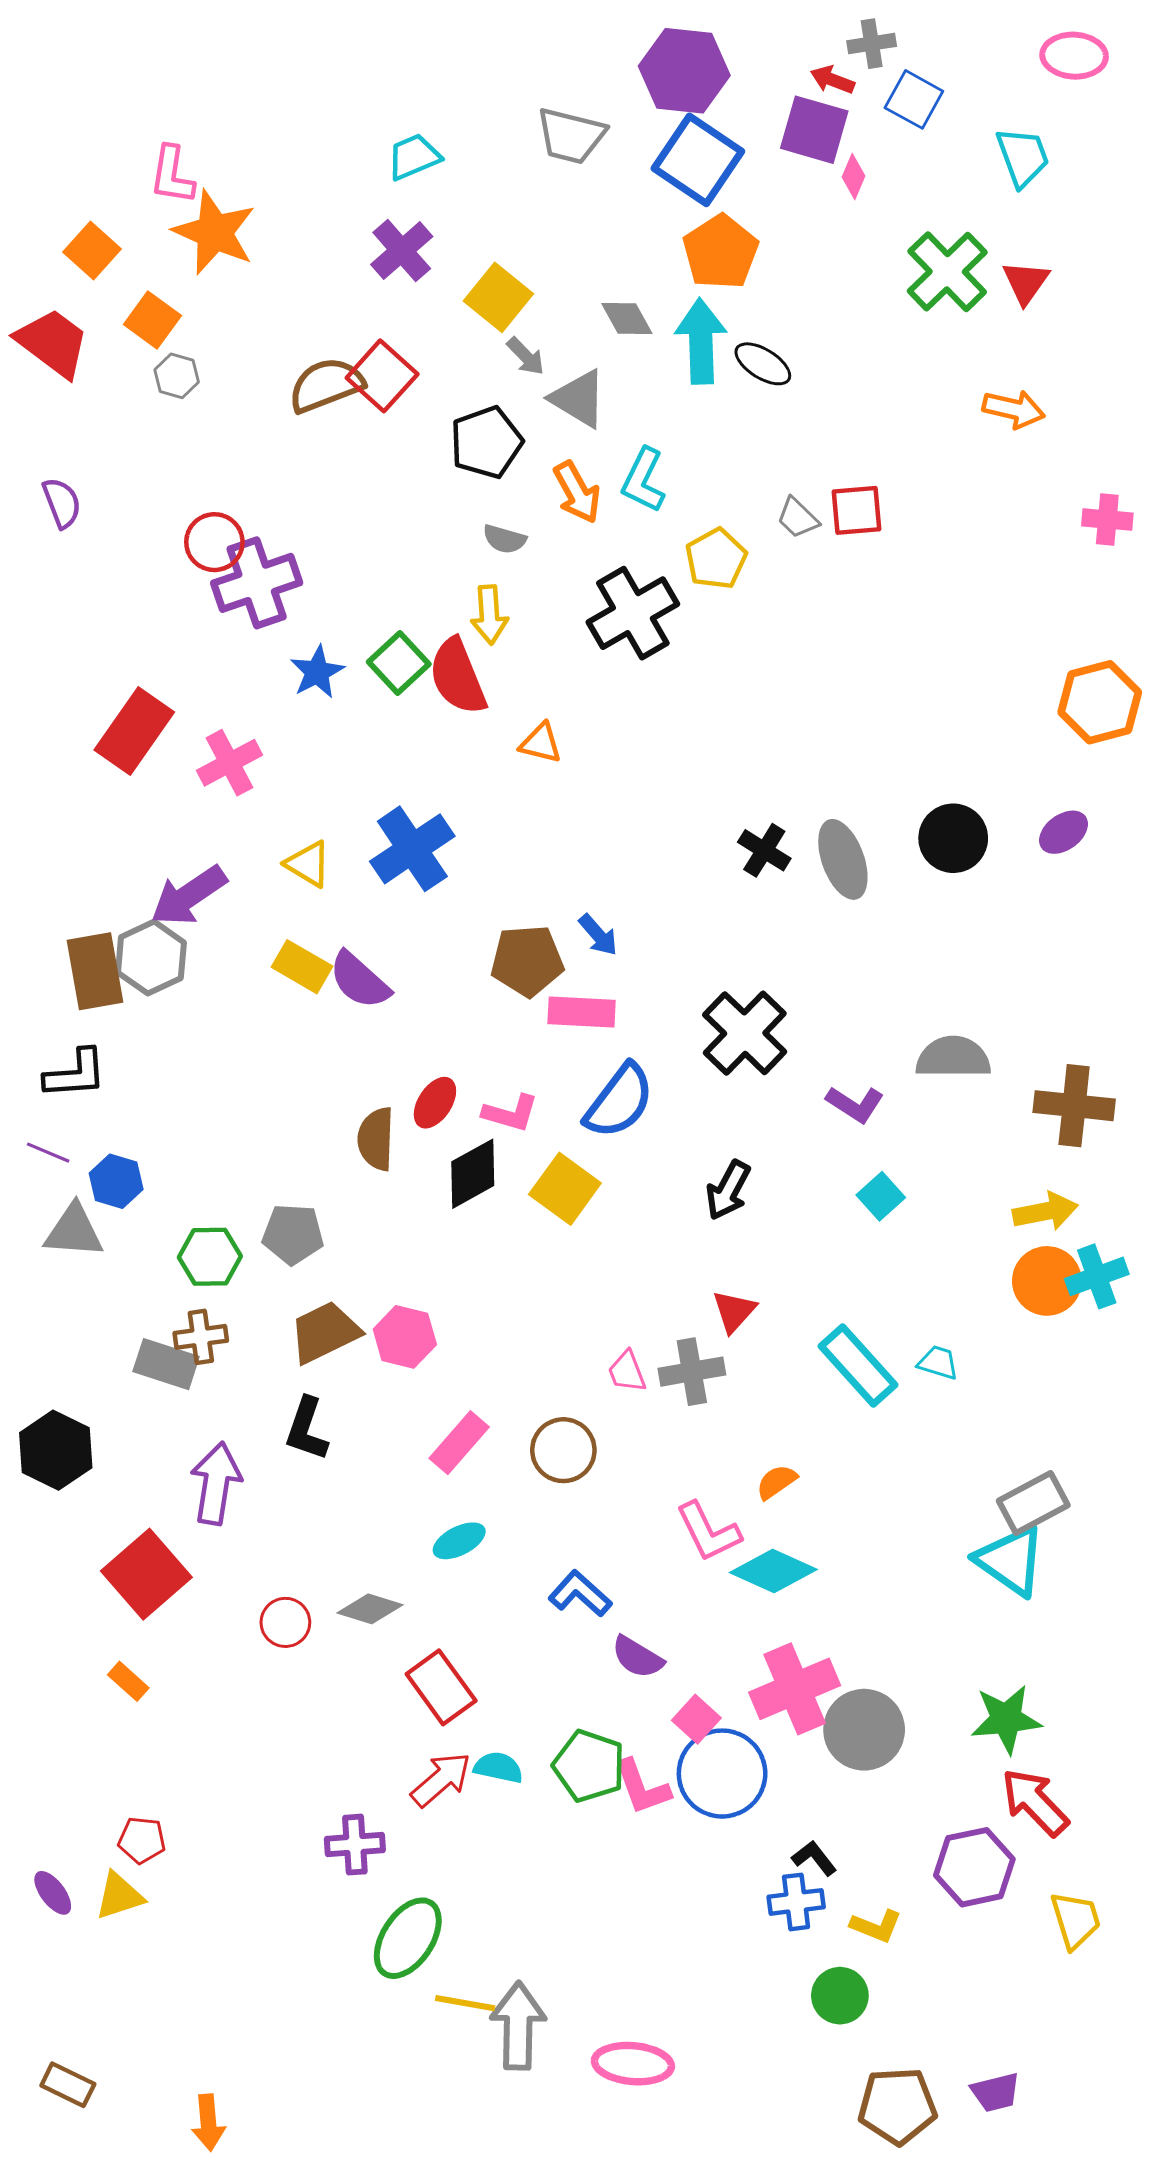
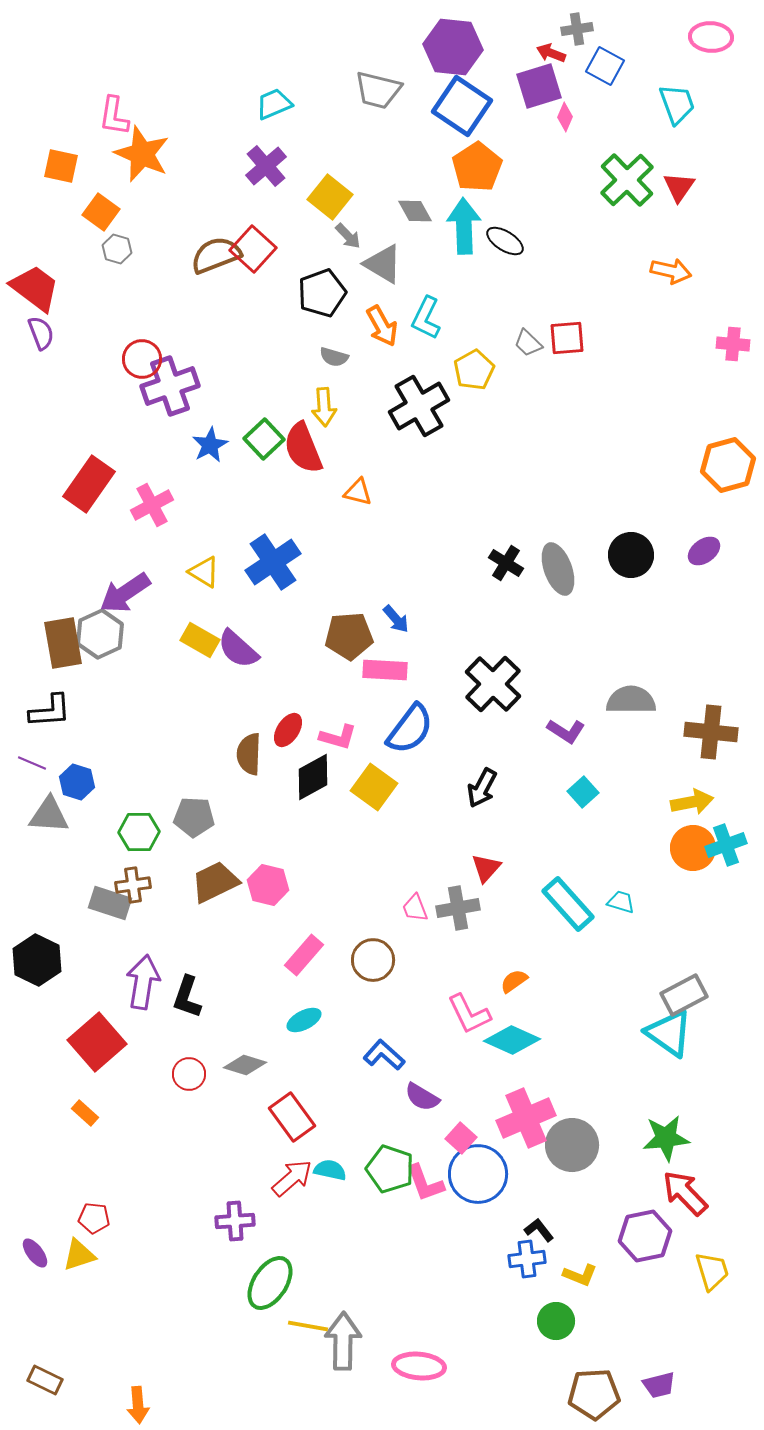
purple square: (814, 130) -> (539, 86), turned -33
orange square: (92, 251) -> (61, 166), turned -30
red trapezoid: (53, 343) -> (35, 288), moved
black L-shape: (307, 1429) -> (187, 997), moved

